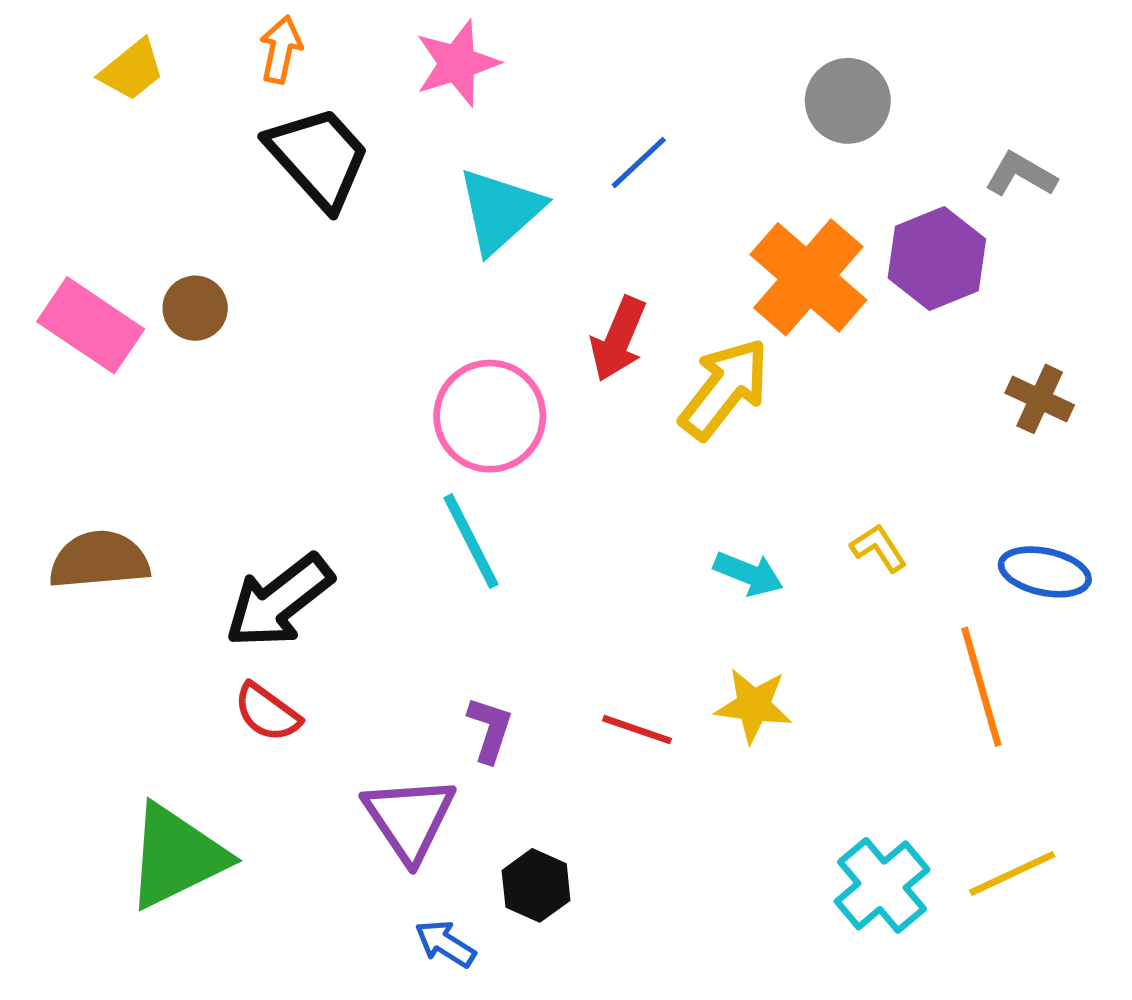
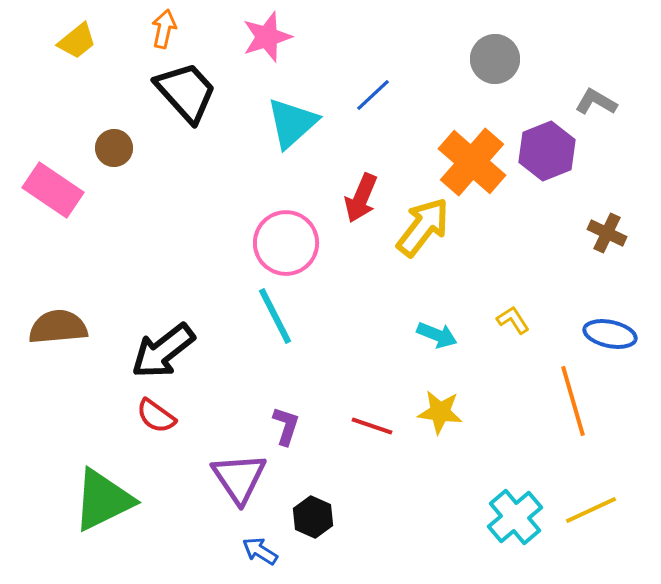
brown circle: (195, 308) -> (114, 148), moved

